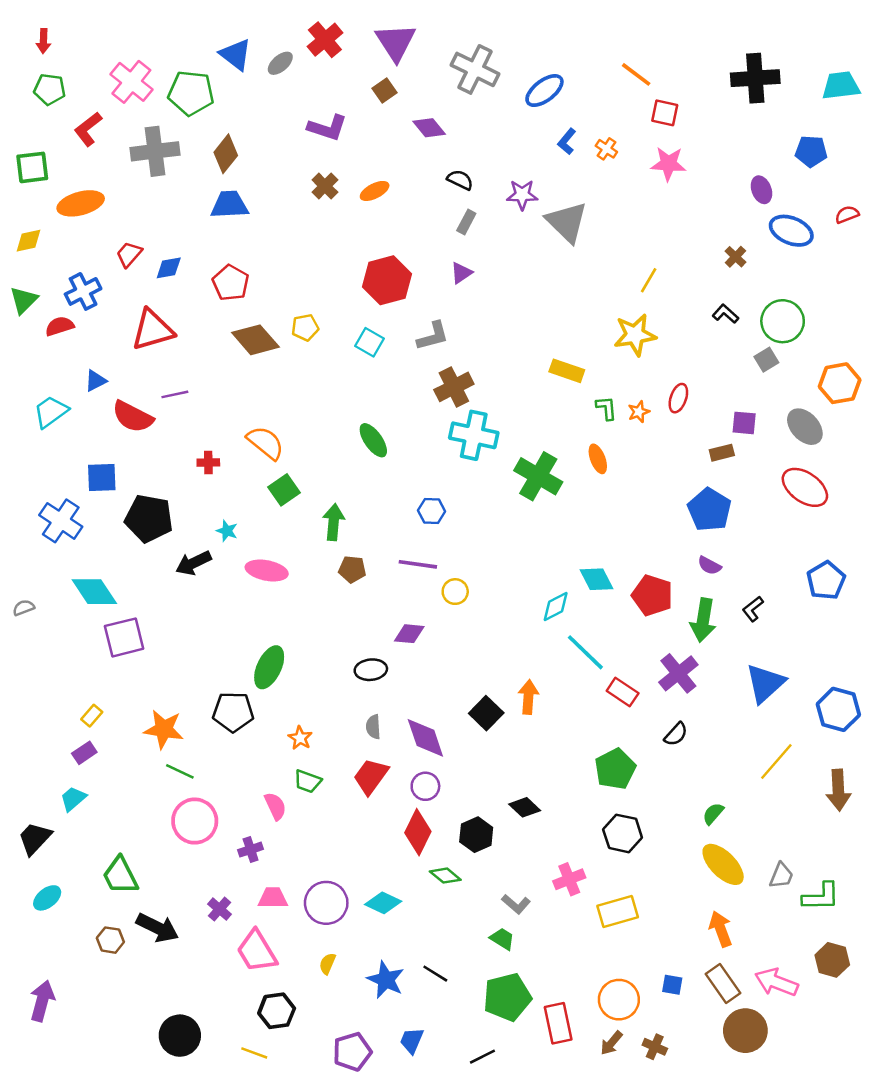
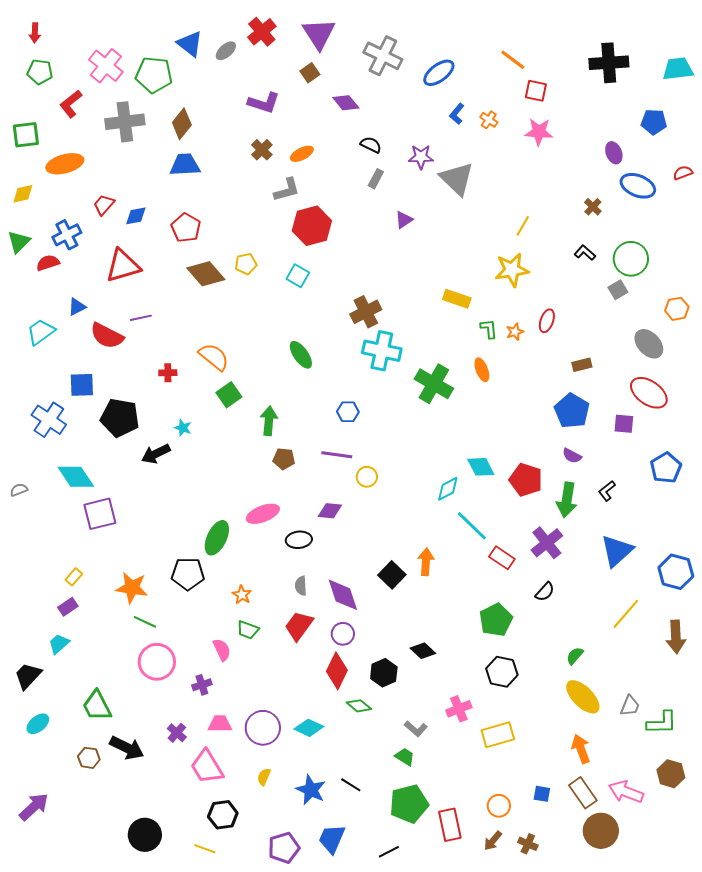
purple triangle: (461, 273) -> (404, 220), moved
gray L-shape: (433, 336) -> (287, 190), moved
orange hexagon: (840, 383) -> (677, 309), size x0.7
purple square: (744, 423) -> (624, 424), moved
pink ellipse: (267, 570) -> (263, 514), moved, turned -32
orange circle: (619, 1000) -> (499, 806), size x0.7
purple arrow: (42, 1001) -> (34, 807), turned 32
blue trapezoid: (412, 1041) -> (332, 839), size x1.4

